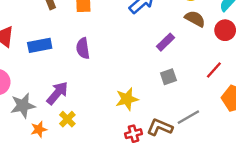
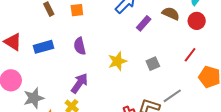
purple rectangle: (165, 42) -> (144, 23), moved
purple arrow: (57, 93) -> (79, 83), moved
yellow star: (127, 99) -> (117, 61), moved

